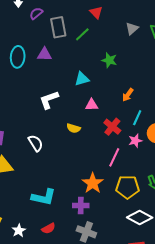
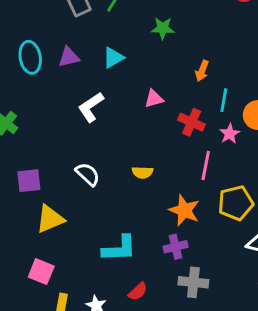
purple triangle: (44, 54) -> (69, 57), moved
cyan triangle: (82, 79) -> (113, 58), moved
yellow semicircle: (74, 128) -> (142, 172), moved

